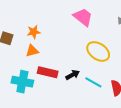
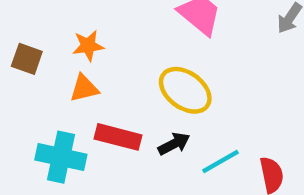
yellow ellipse: (98, 51) -> (185, 90), moved
cyan line: (93, 82) -> (220, 162), turned -60

